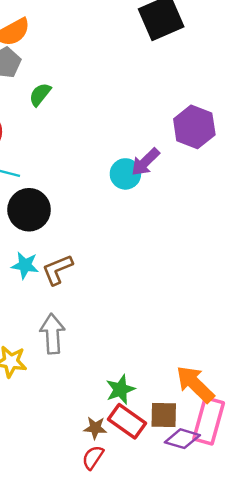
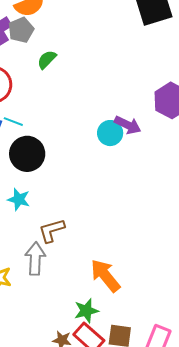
purple arrow: (145, 162) -> (128, 125), turned -116
brown L-shape: (57, 270) -> (52, 231), moved
orange arrow: (195, 384) -> (105, 276), moved

